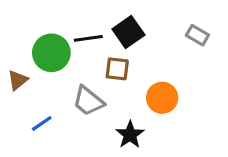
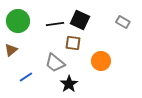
black square: (128, 32) -> (80, 20), turned -30
green circle: (51, 53) -> (18, 21), moved
black star: (130, 135) -> (69, 84), moved

